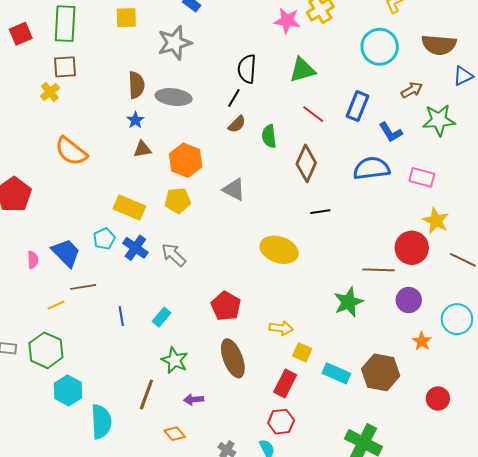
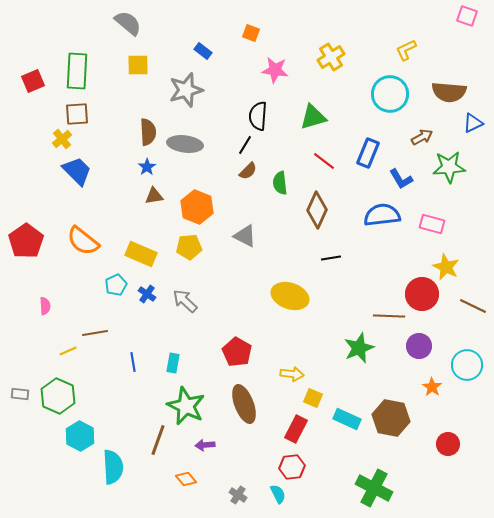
pink star: (287, 21) -> (275, 70), moved
orange semicircle: (71, 151) -> (83, 241), moved
blue cross: (135, 248) -> (147, 294), size x0.7
blue trapezoid: (66, 253) -> (77, 171), moved
cyan rectangle: (162, 317) -> (173, 363), turned -30
green star: (175, 360) -> (186, 406), size x1.4

